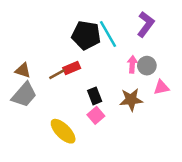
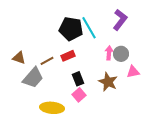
red rectangle: (72, 68) -> (68, 56), moved
gray trapezoid: (24, 95) -> (33, 78), moved
brown star: (131, 100) -> (108, 82), turned 30
yellow ellipse: (63, 131) -> (52, 108), turned -40

